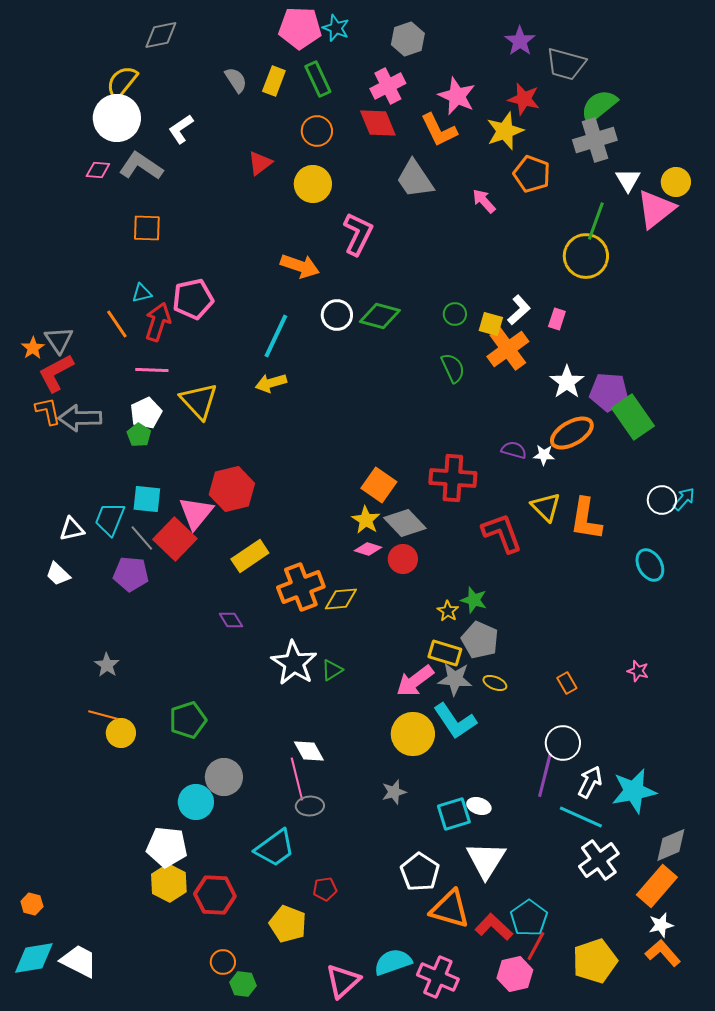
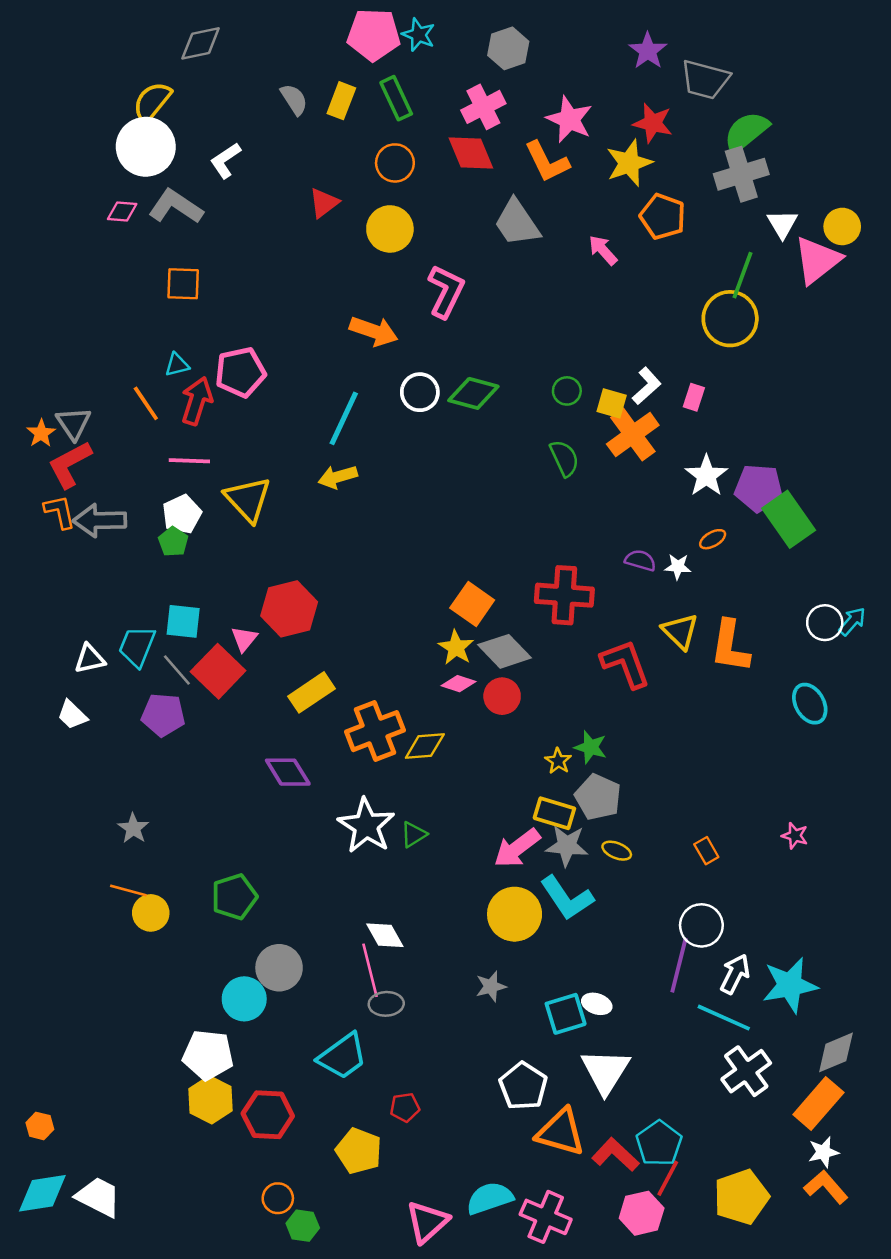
orange ellipse: (572, 433) -> (713, 539), size x0.5
pink triangle: (196, 513) -> (244, 639), size x0.6
purple diamond: (231, 620) -> (288, 772), size x1.5

